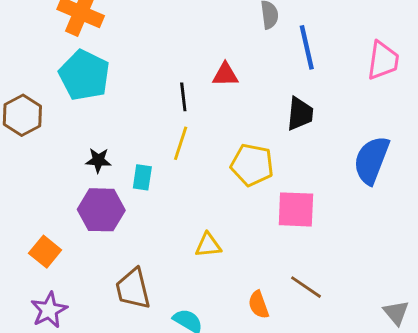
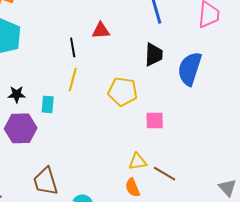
blue semicircle: (371, 160) -> (190, 69), moved
pink square: (296, 209) -> (155, 121), size x0.7
yellow triangle: (208, 245) -> (138, 162), moved

